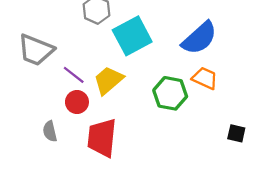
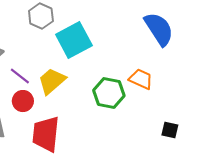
blue semicircle: (199, 38) -> (159, 29), moved, turned -81

